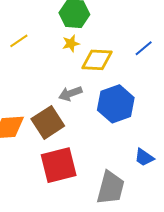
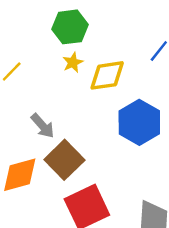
gray arrow: (70, 94) -> (43, 126), moved, turned -100

